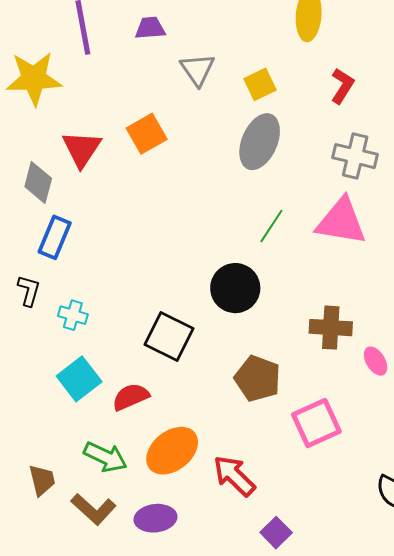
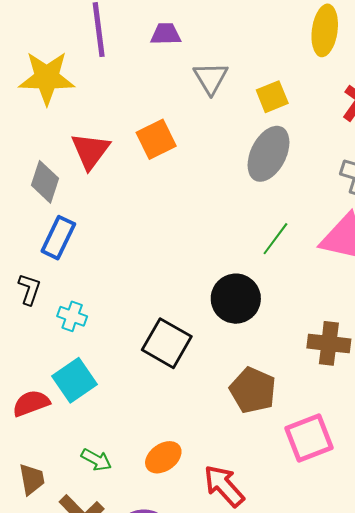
red semicircle: (131, 397) -> (31, 403), moved
orange ellipse: (172, 451) -> (163, 457), size x0.7
green arrow: (105, 457) -> (96, 460), size x0.7

